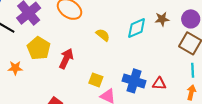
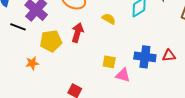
yellow pentagon: (39, 48) -> (51, 41), turned -30
red arrow: (66, 59) -> (77, 33), moved

